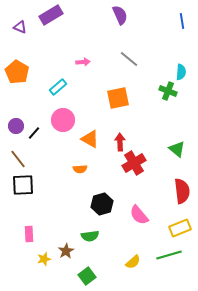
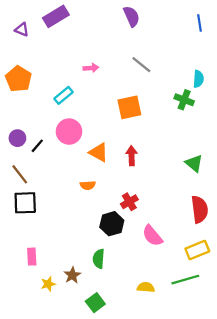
red cross: (134, 163) -> (129, 202), moved, size x0.7
green semicircle: (90, 236) -> (99, 259), turned 102
yellow semicircle: (133, 262) -> (146, 287), turned -133

